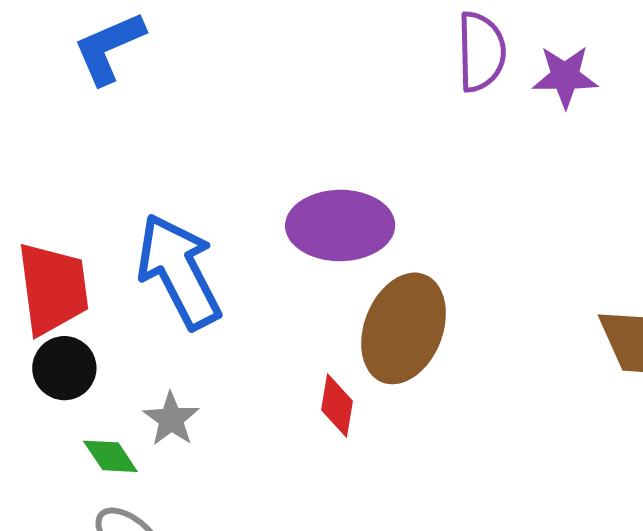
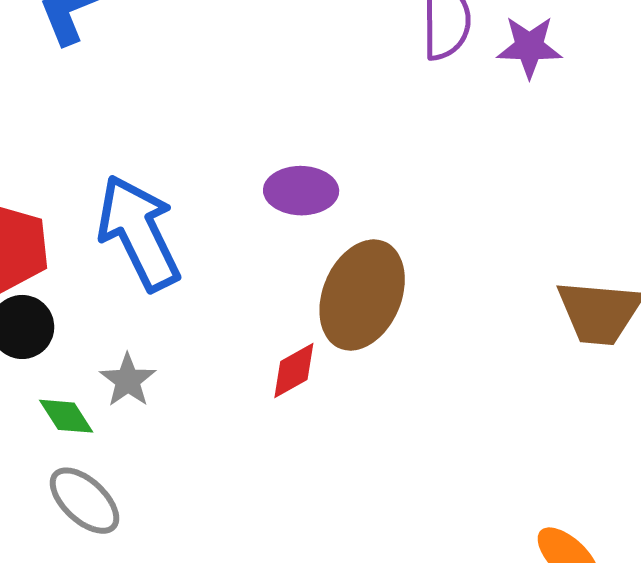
purple ellipse: (340, 225) -> (301, 191), size x0.7
red diamond: (337, 406) -> (294, 371), turned 50

